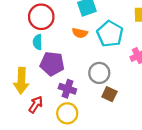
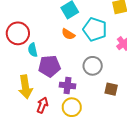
red circle: (41, 17) -> (18, 33), moved
orange semicircle: (80, 33) -> (68, 34), turned 32
brown square: (109, 94) -> (111, 89), moved

